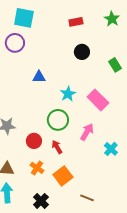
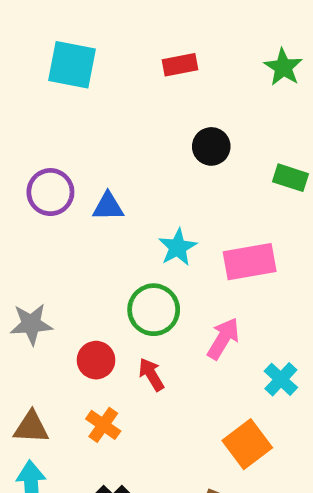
red rectangle: (76, 22) -> (180, 65), moved
purple circle: (15, 43) -> (50, 192), moved
green rectangle: (115, 65) -> (290, 178), turned -40
pink rectangle: (98, 100) -> (250, 262), turned -55
orange square: (63, 176) -> (247, 444), moved

